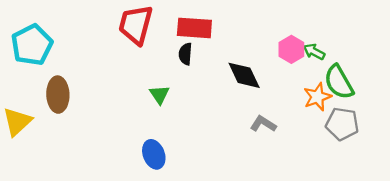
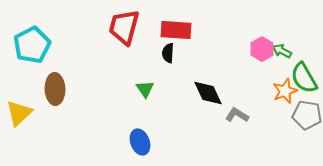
black diamond: (244, 75) -> (208, 93), moved

